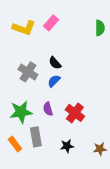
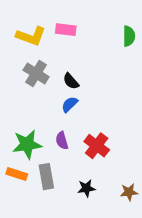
pink rectangle: (51, 23) -> (66, 30), turned 56
gray cross: (28, 72) -> (36, 73), moved
orange rectangle: (15, 144) -> (17, 174), moved, turned -35

